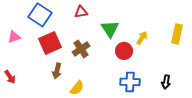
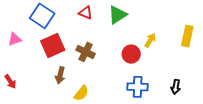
red triangle: (81, 12) -> (86, 13), turned 32
green triangle: (110, 29) -> (117, 15), moved, turned 30
brown cross: (81, 49) -> (86, 52), turned -30

